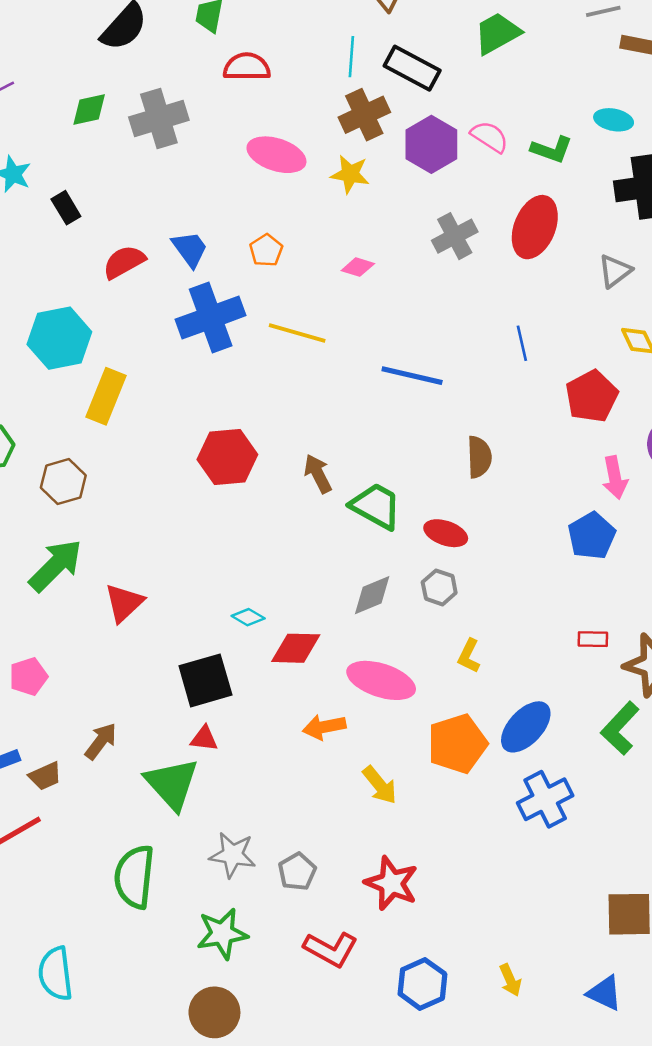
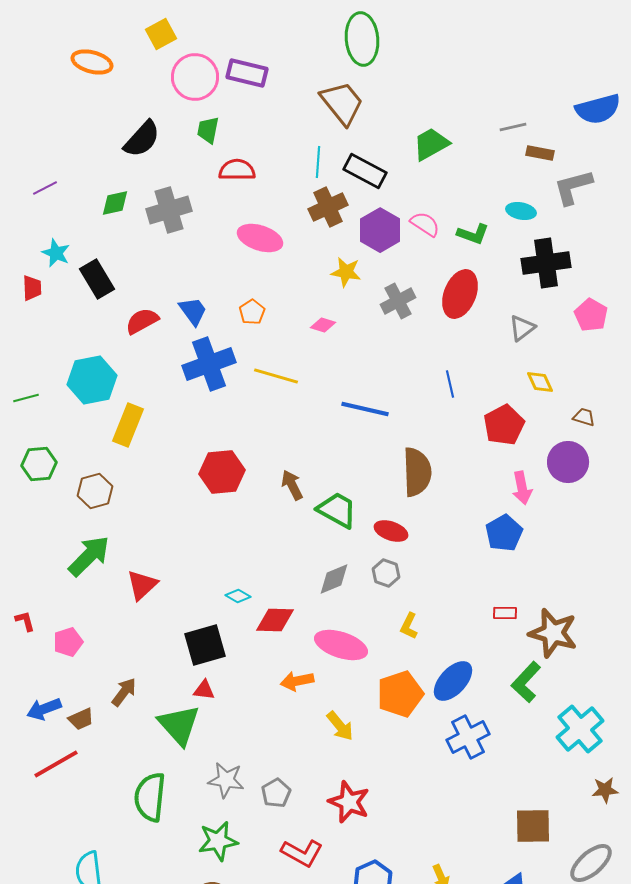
yellow star: (350, 174) -> (346, 272), moved
black rectangle: (66, 208) -> (97, 279), size x1.5
brown semicircle: (479, 457) -> (417, 472), size x1.5

